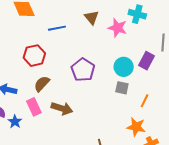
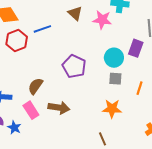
red hexagon: (34, 56) -> (17, 40), moved
orange star: (136, 127) -> (112, 109), moved

